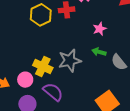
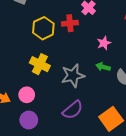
yellow cross: (43, 67) -> (40, 64), moved
purple semicircle: (53, 92) -> (73, 110), moved, turned 100

